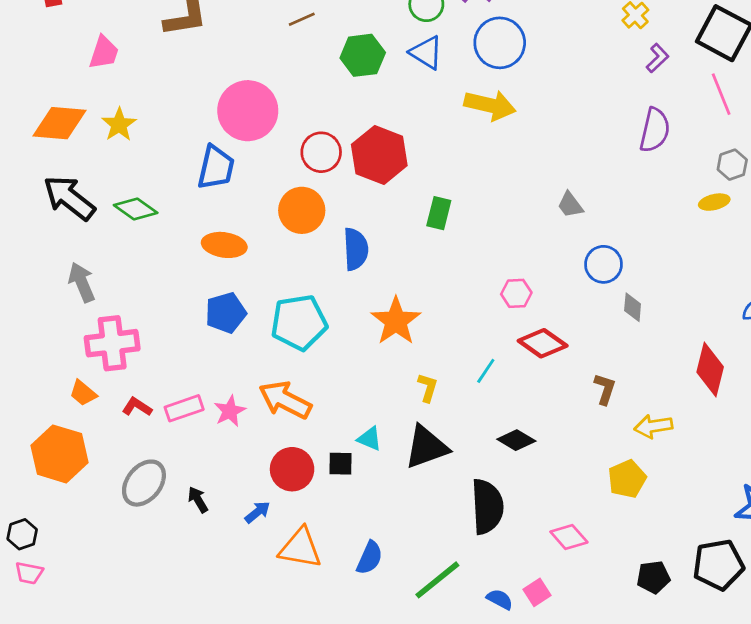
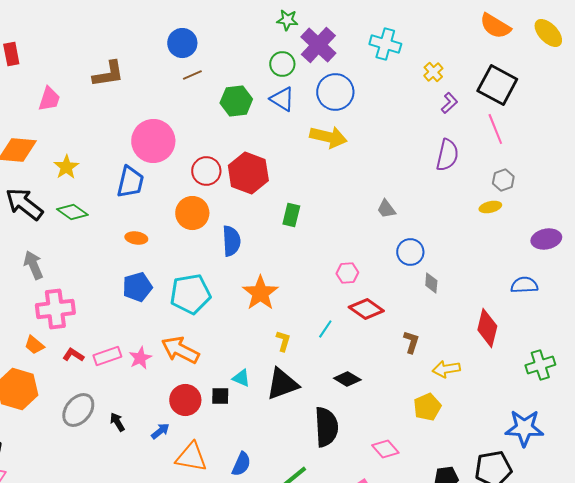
yellow star: (119, 125) -> (66, 167), moved
orange ellipse: (224, 245) -> (136, 238), size x0.7

